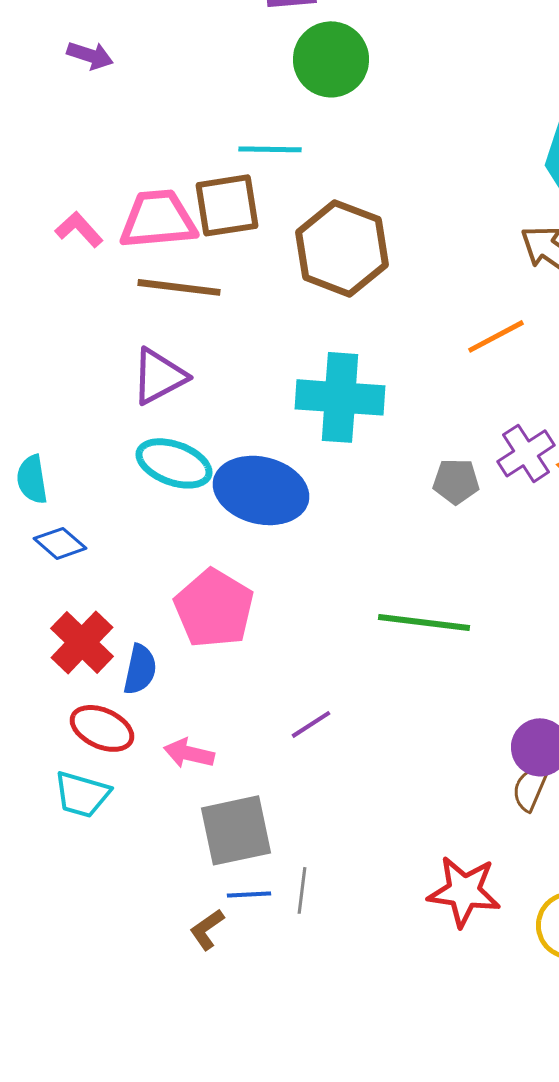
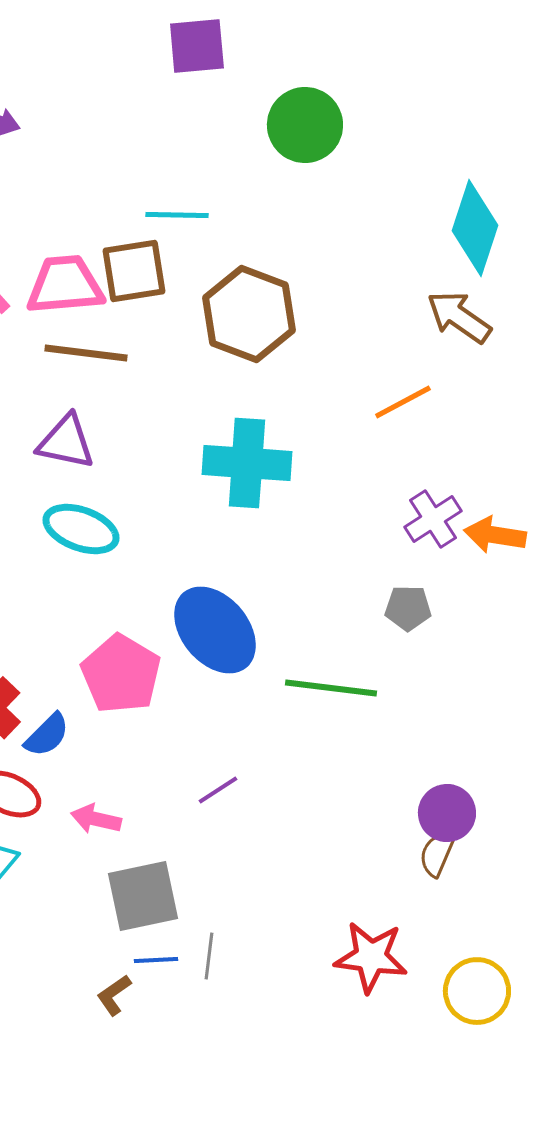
green circle: (331, 59) -> (305, 125), moved
purple triangle: (159, 376) -> (66, 442), turned 40
gray pentagon: (456, 481) -> (408, 608), moved
blue ellipse: (261, 490) -> (215, 630), moved, turned 36
blue semicircle: (140, 669) -> (47, 735), turned 33

